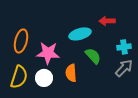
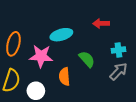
cyan ellipse: (80, 34) -> (61, 35), moved
white circle: (44, 78) -> (36, 91), moved

